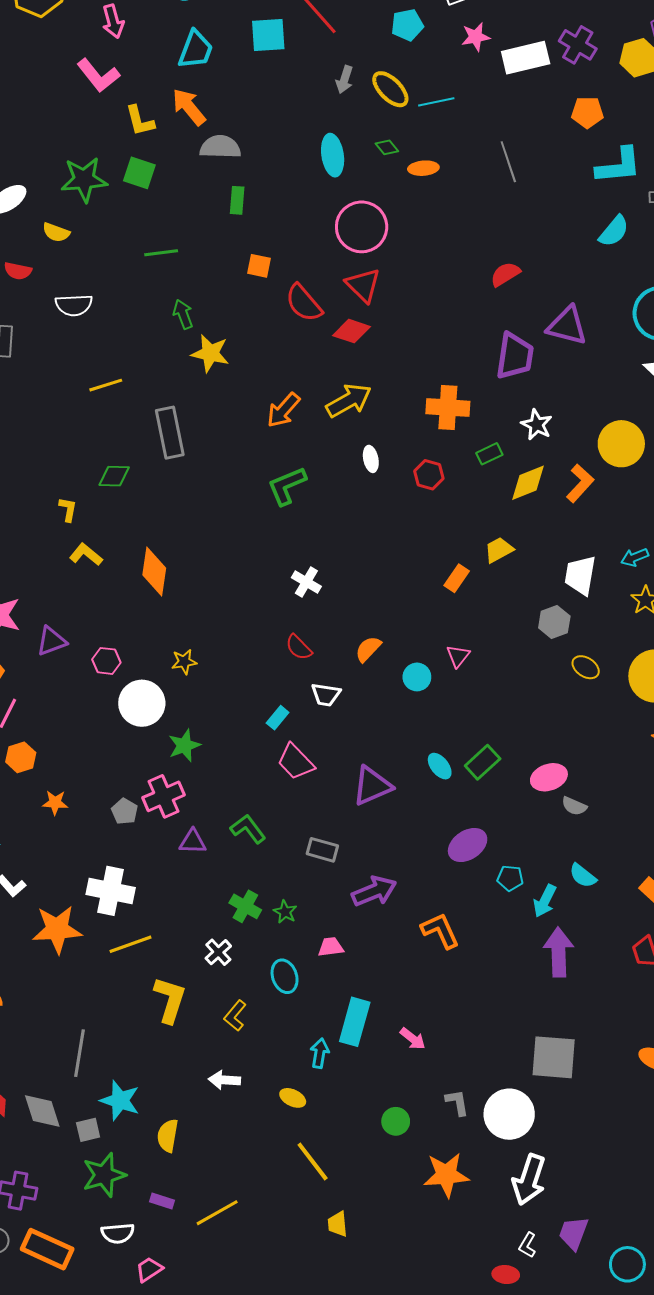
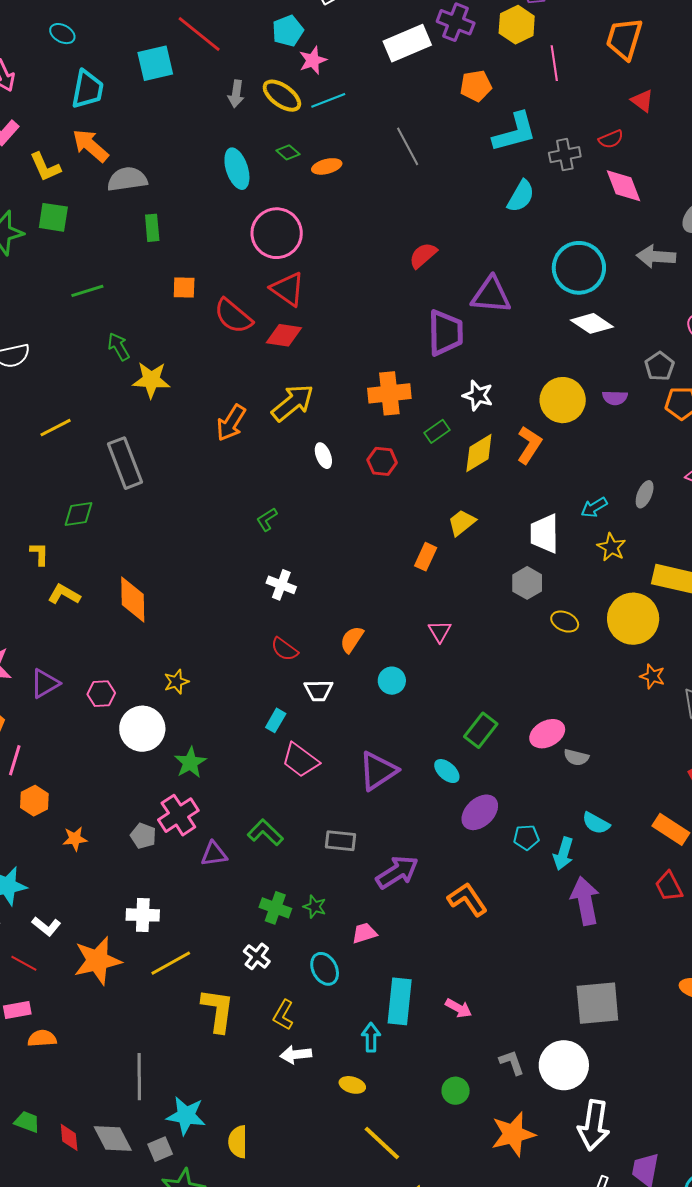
pink star: (476, 37) -> (313, 60), moved
green L-shape: (287, 486) -> (267, 519), moved, size x0.6
cyan circle: (417, 677) -> (392, 681), moved
cyan ellipse: (440, 766) -> (447, 771), moved
white cross: (111, 891) -> (143, 915), size x0.7
white arrow: (224, 1080) -> (296, 1054), moved

